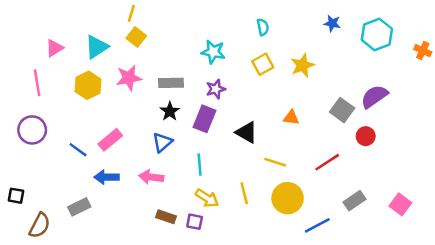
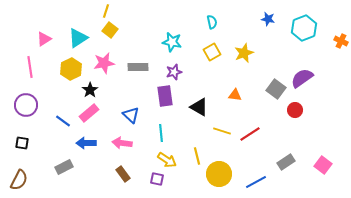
black star: (170, 111) -> (90, 90), moved
purple rectangle: (204, 119) -> (165, 96), turned -30
blue triangle: (162, 142) -> (131, 115), turned -36
red line: (327, 162) -> (250, 134), moved
black square: (16, 196) -> (22, 143), moved
yellow circle: (288, 198) -> (219, 174), moved
brown rectangle: (166, 217) -> (123, 174), moved, turned 35
brown semicircle: (40, 225) -> (19, 180), moved

